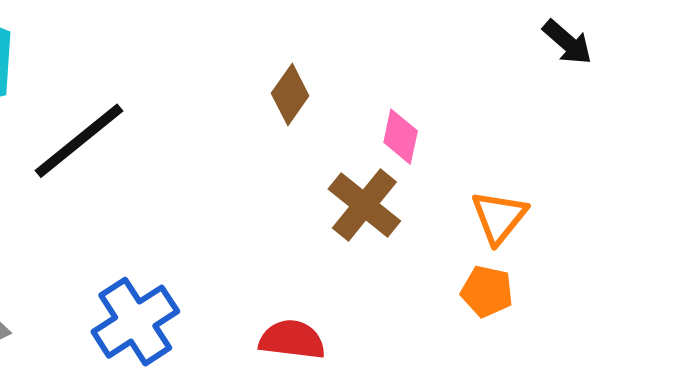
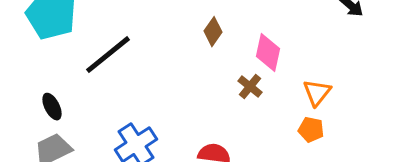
pink diamond: (401, 137) -> (268, 53), size x1.4
brown cross: (364, 205) -> (250, 87), size x0.7

